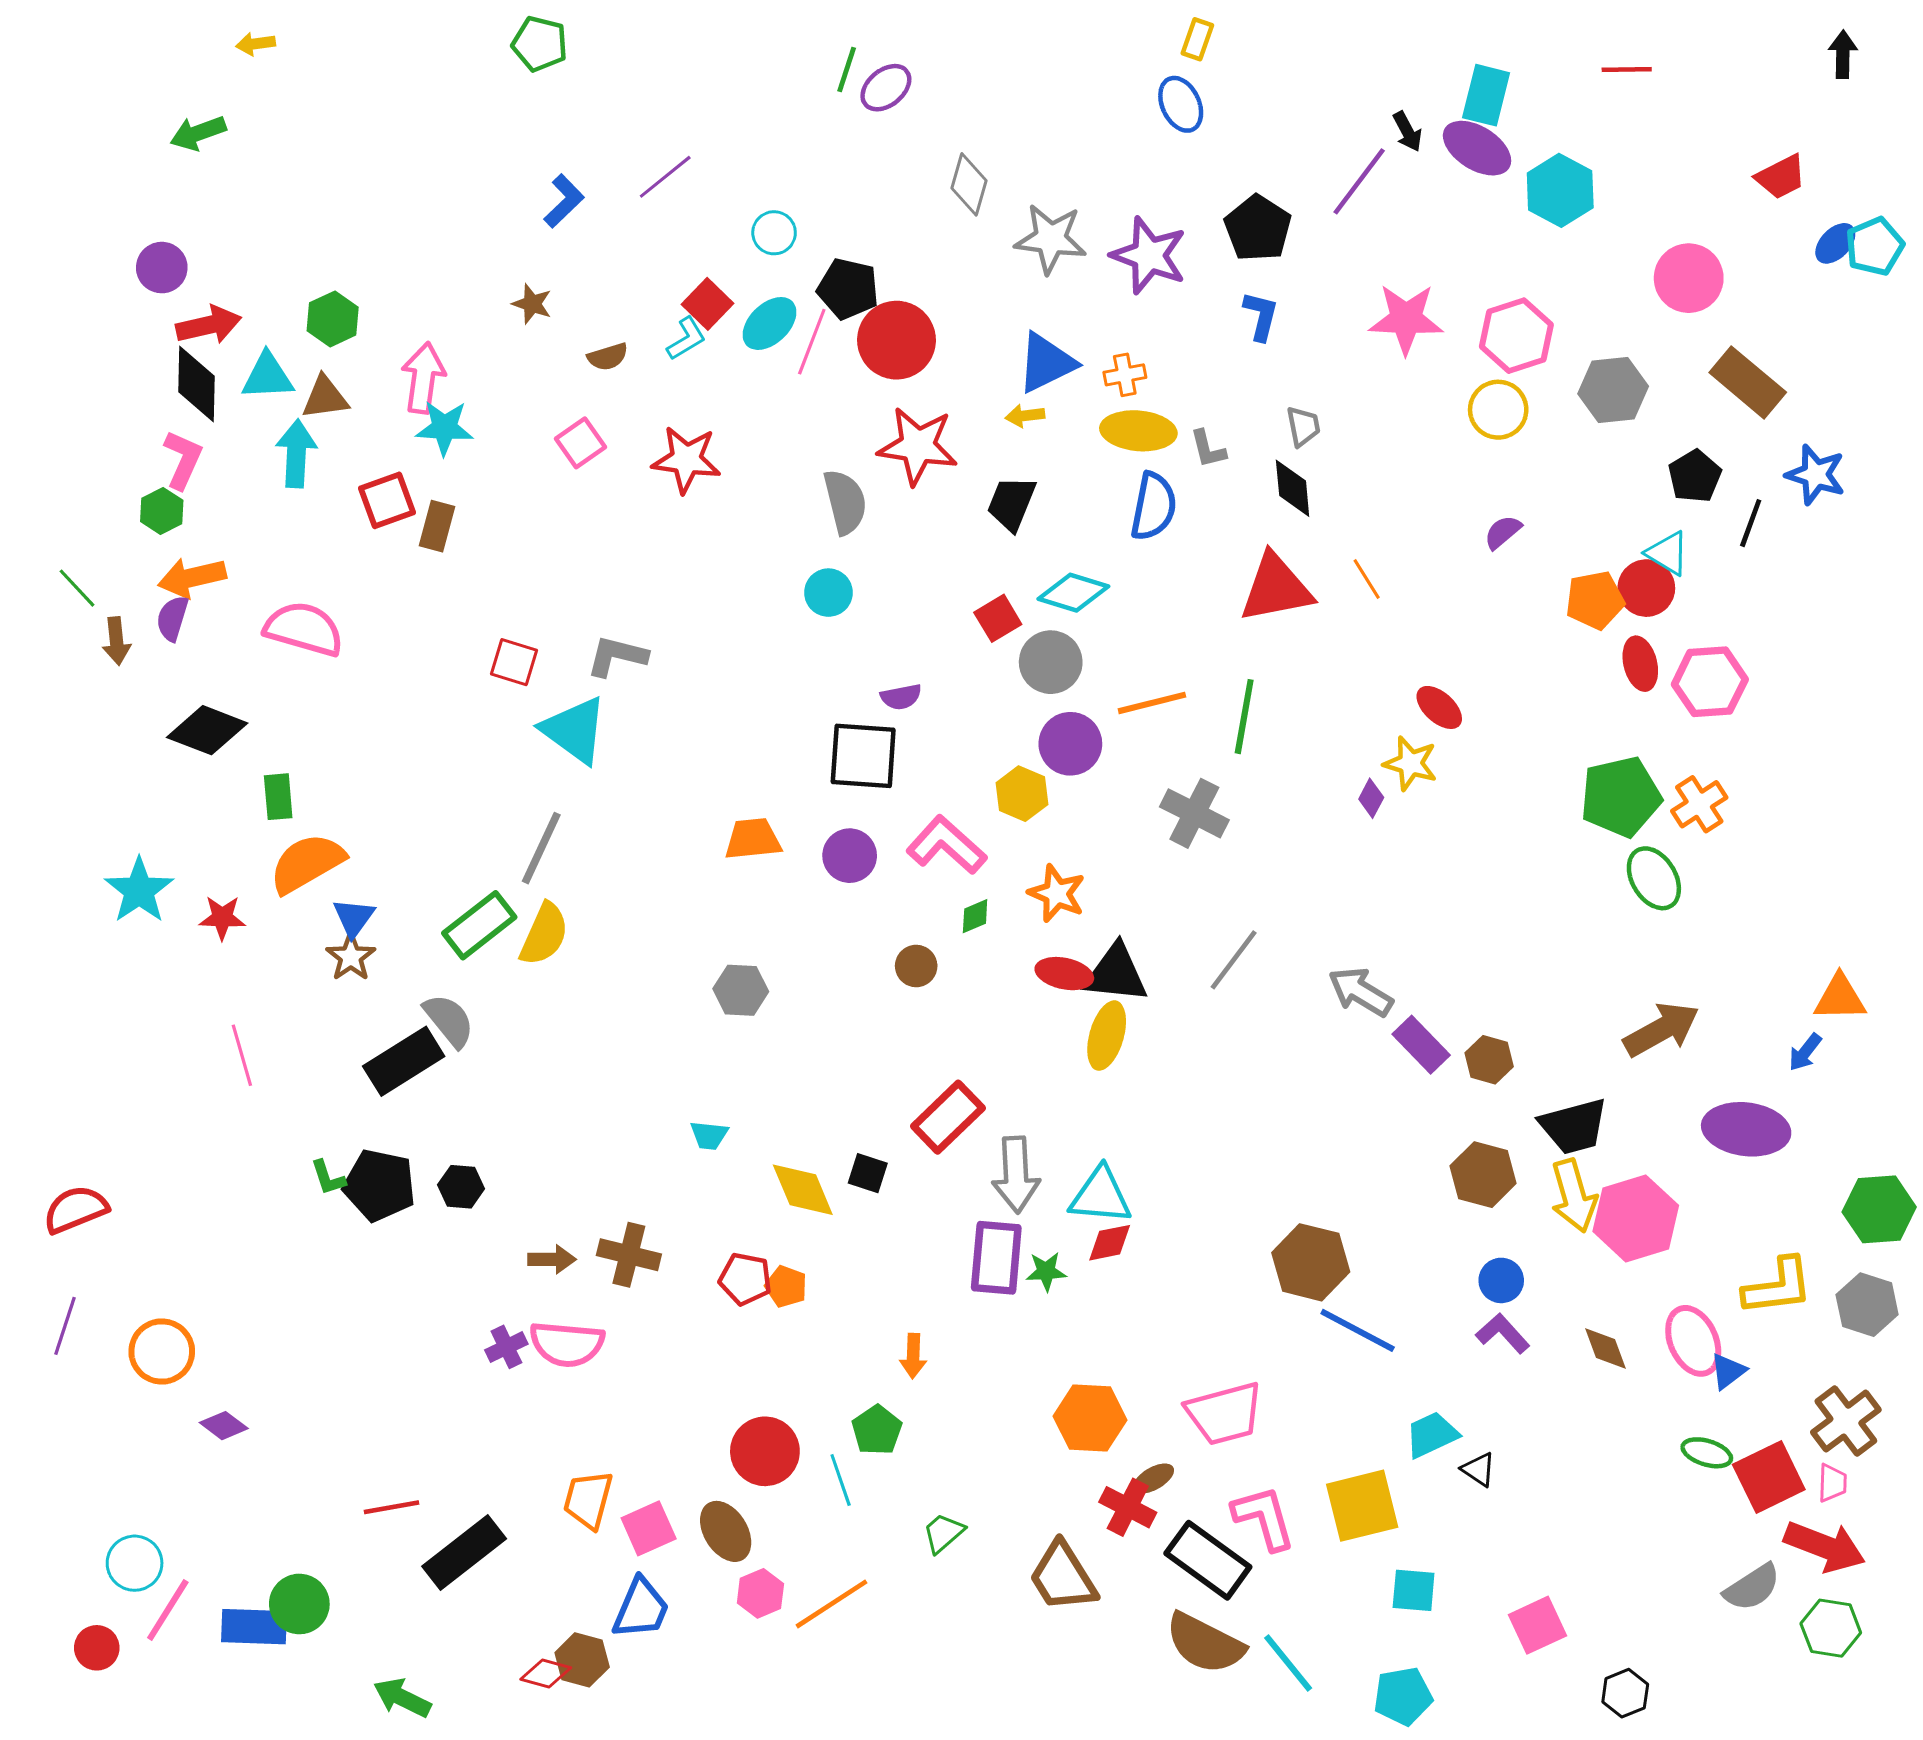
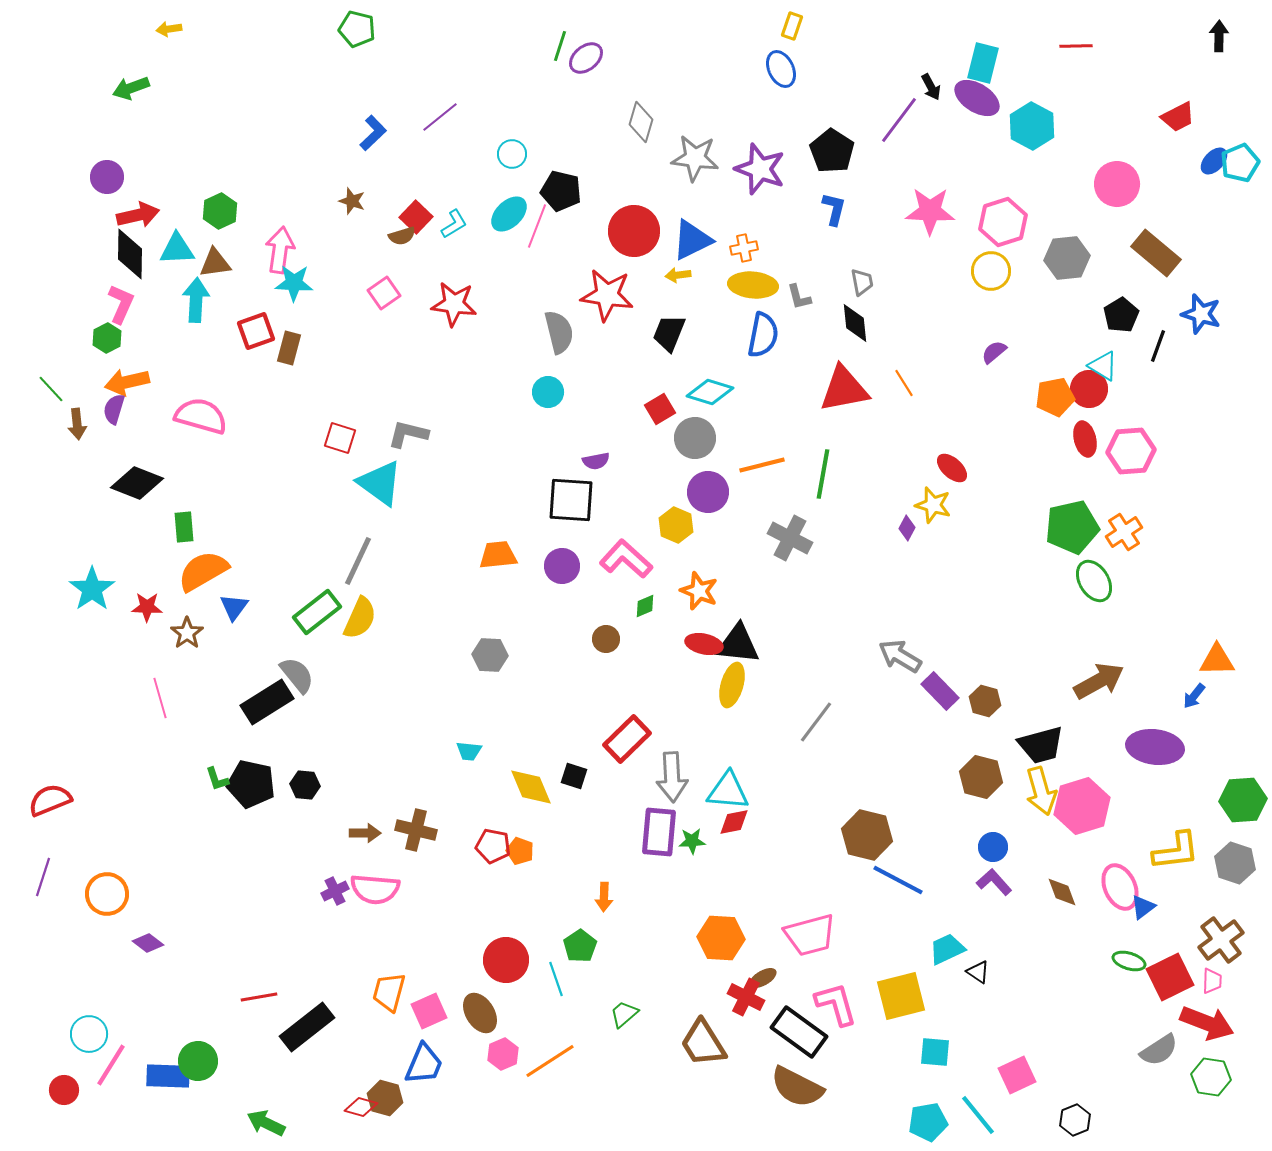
red square: (708, 304) -> (416, 217), moved
red circle: (896, 340) -> (634, 231), moved
brown star: (351, 957) -> (187, 633), moved
gray line: (1234, 960) -> (816, 722), moved
cyan line: (1288, 1663) -> (978, 1115), moved

